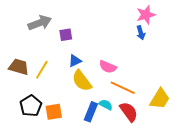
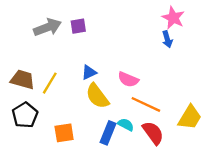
pink star: (146, 15) -> (173, 18), turned -30
purple square: (66, 35) -> (78, 26), moved
black pentagon: (31, 106) -> (25, 115), moved

